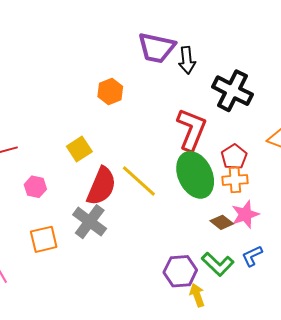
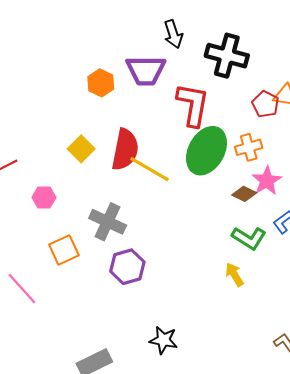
purple trapezoid: (157, 48) -> (146, 70), moved
red pentagon: (234, 157) -> (265, 104), moved
green ellipse: (195, 175) -> (206, 151), turned 66
red semicircle: (101, 186) -> (125, 150), moved
purple hexagon: (180, 271) -> (127, 267), moved

